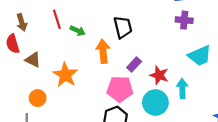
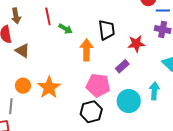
purple rectangle: (134, 64) -> (122, 66), moved
orange star: (65, 75) -> (49, 87), moved
red star: (159, 75) -> (136, 44), moved, turned -30

